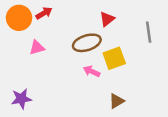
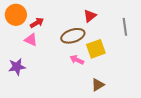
red arrow: (44, 13) -> (37, 23), moved
pink triangle: (37, 48) -> (31, 40), turned 40
purple star: (21, 99) -> (17, 67), moved

